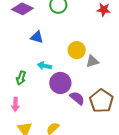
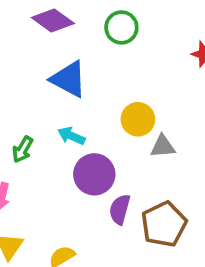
blue triangle: (37, 37) -> (69, 79), size x1.5
purple semicircle: (77, 98) -> (120, 209), turned -126

